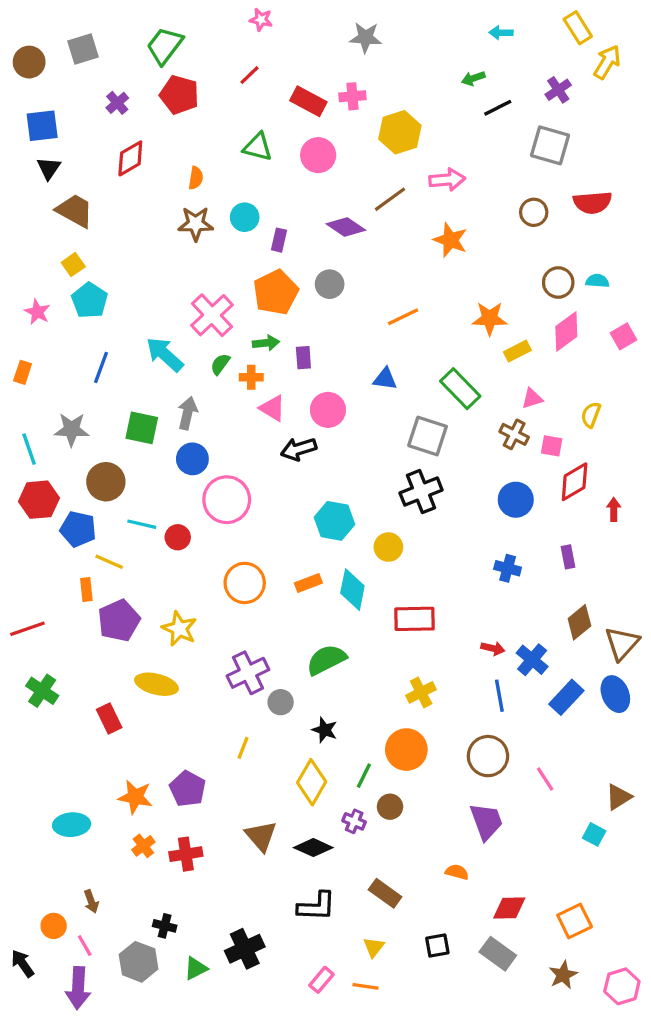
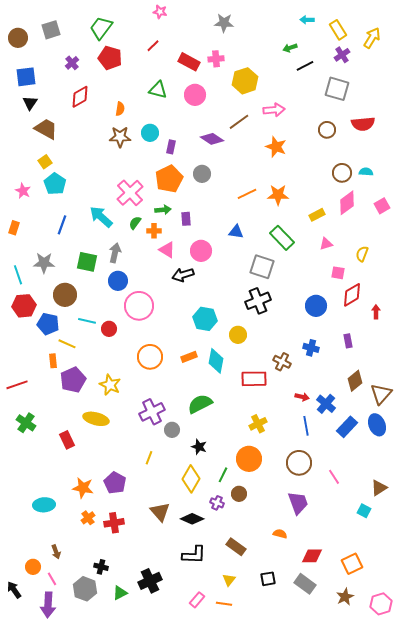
yellow rectangle: (578, 28) -> (338, 30), moved
orange star: (490, 318) -> (278, 195), moved
brown cross: (514, 434) -> (282, 362), moved

